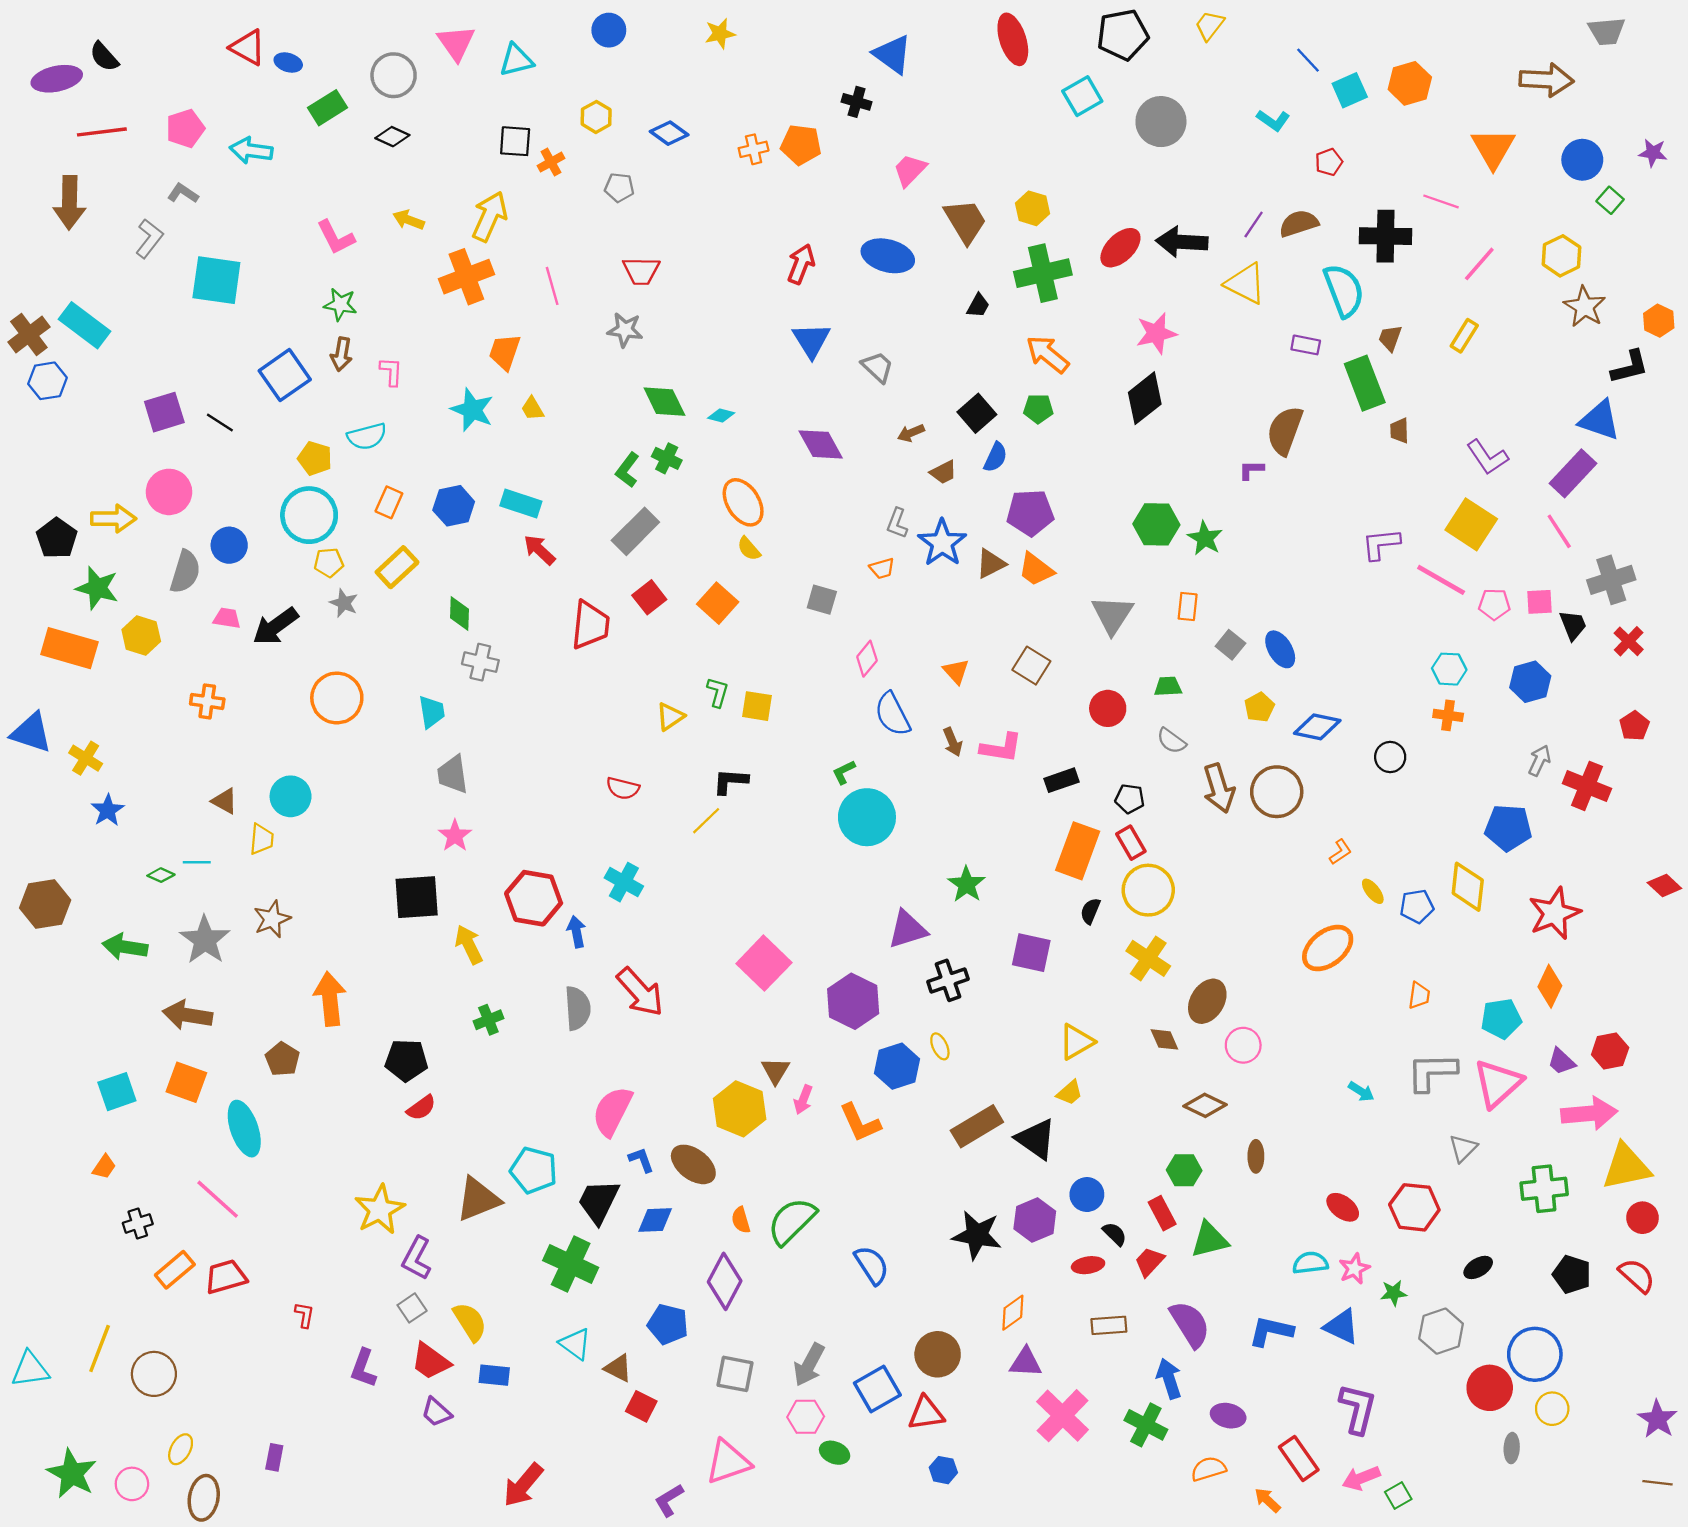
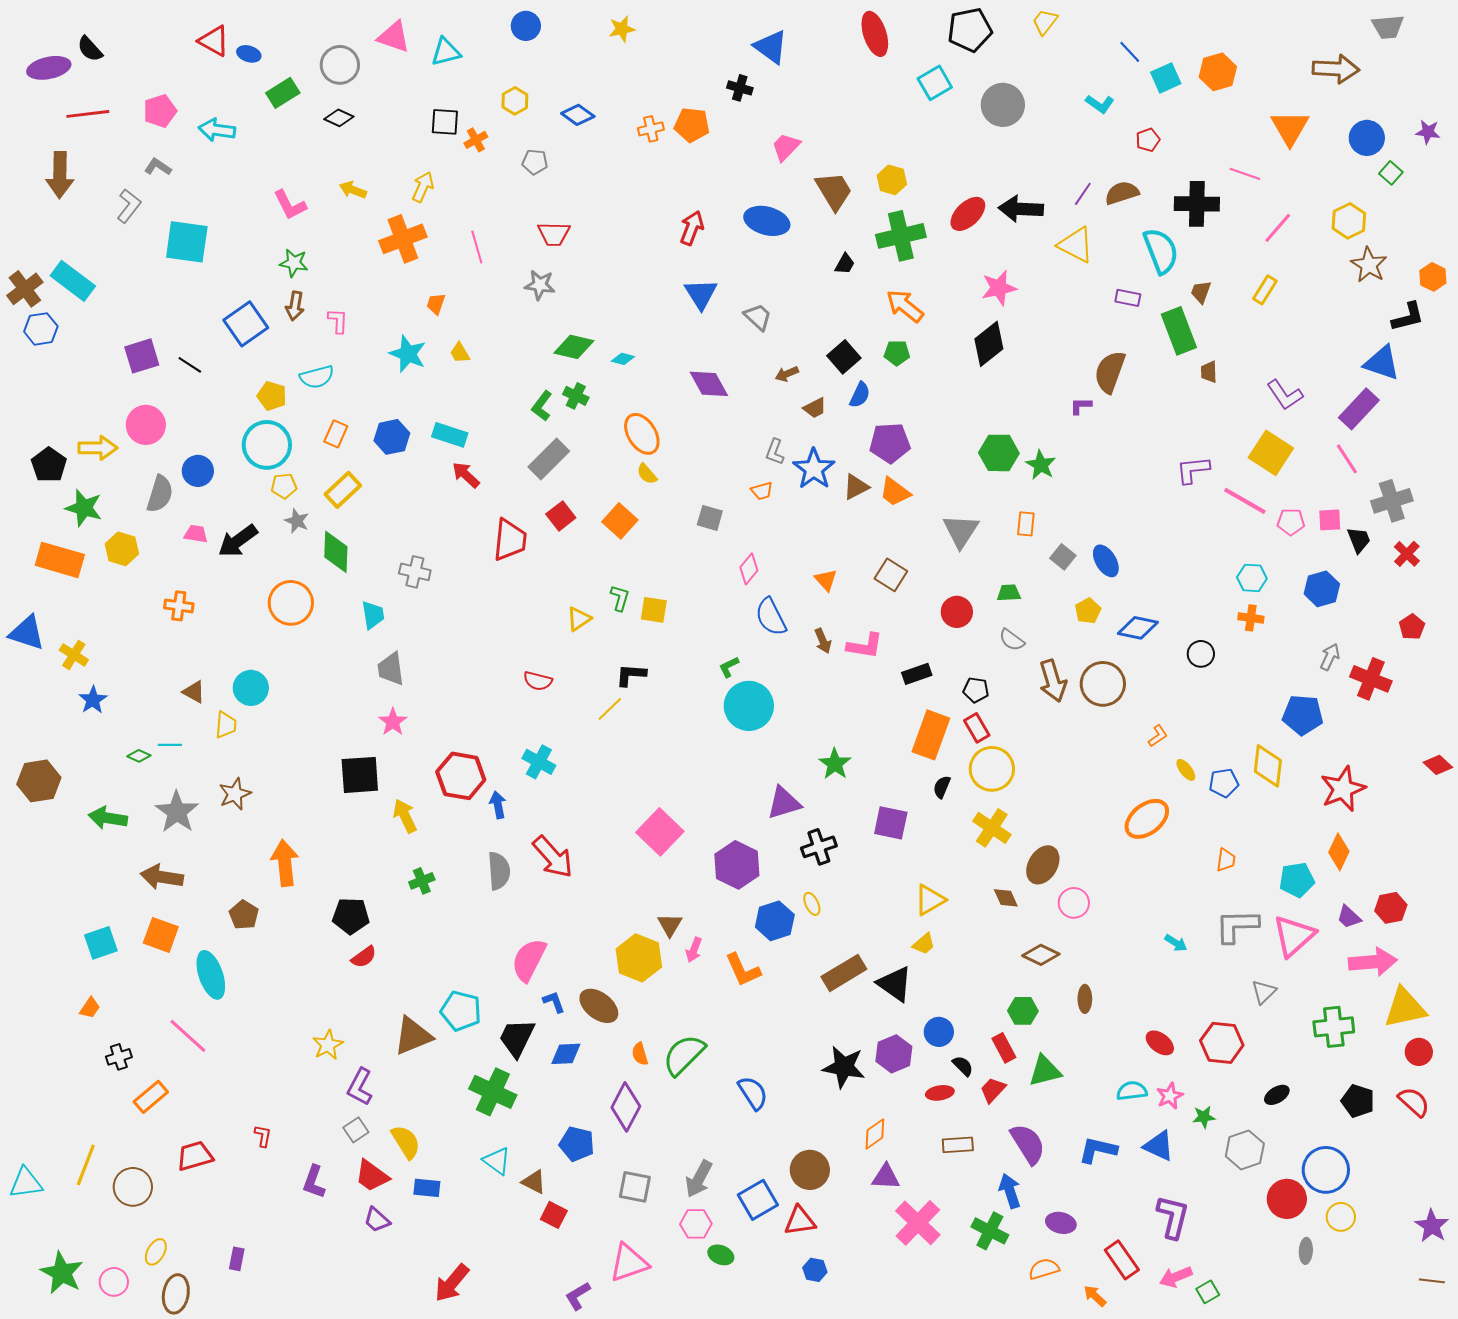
pink triangle: (456, 43) -> (394, 37), turned -36
yellow arrow: (490, 216) -> (423, 187), size x0.7
orange trapezoid: (505, 352) -> (436, 304), size x0.7
green diamond: (664, 402) -> (574, 347), turned -51
green diamond: (460, 613) -> (336, 552), moved, size x1.4
yellow star: (380, 1210) -> (328, 1045), size x0.7
red trapezoid: (226, 1277) -> (195, 1156), moved

